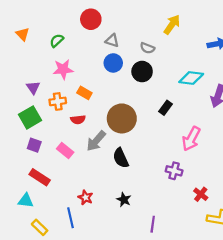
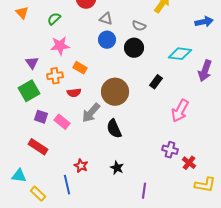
purple square: (34, 145) -> (41, 117), moved
purple cross: (174, 171) -> (170, 150), moved
cyan triangle: (26, 201) -> (19, 176), moved

